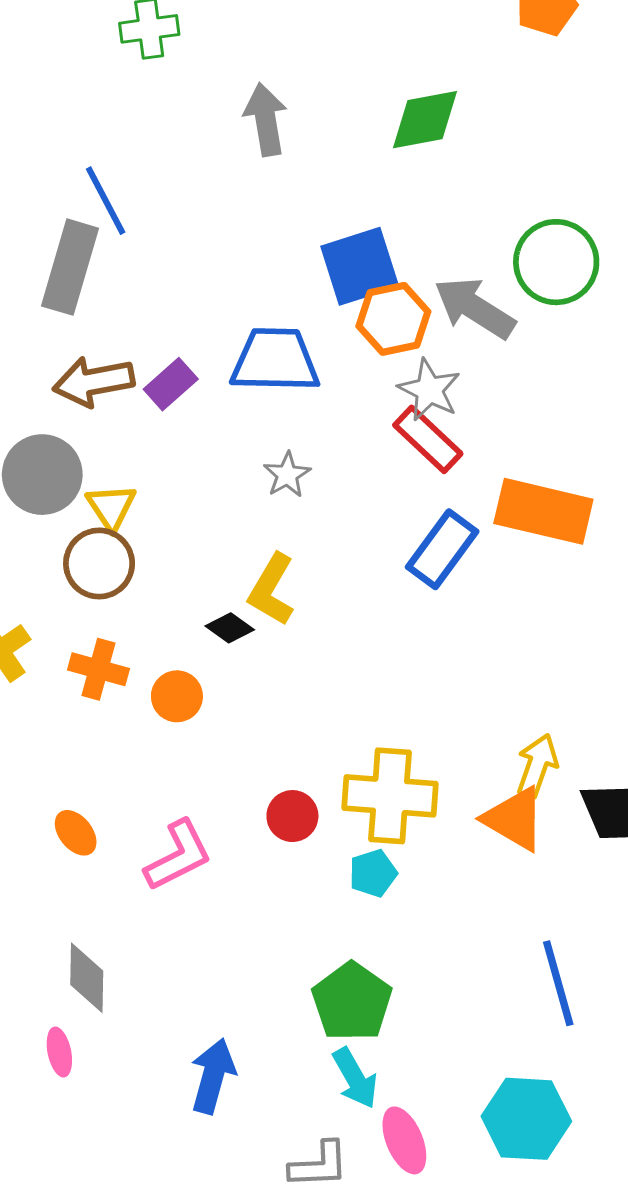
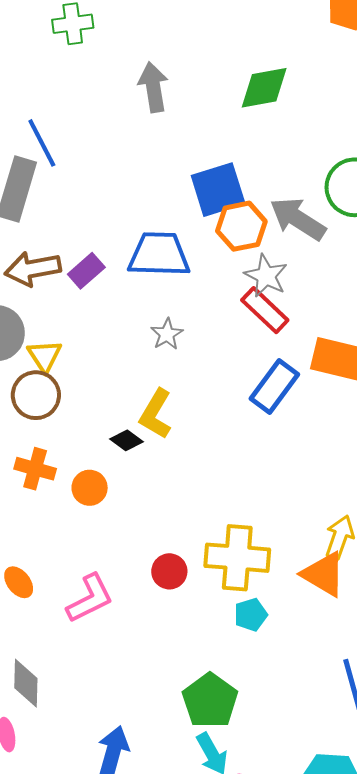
cyan pentagon: (373, 873) -> (251, 615), moved

